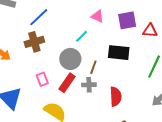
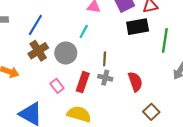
black rectangle: (119, 53) -> (138, 27), moved
gray circle: (70, 59) -> (66, 53), moved
gray cross: (89, 85) -> (105, 78), turned 32

